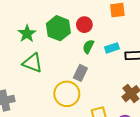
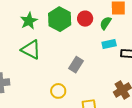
green semicircle: (88, 47) -> (106, 23), moved
yellow circle: (67, 94) -> (58, 91), moved, size x0.6

